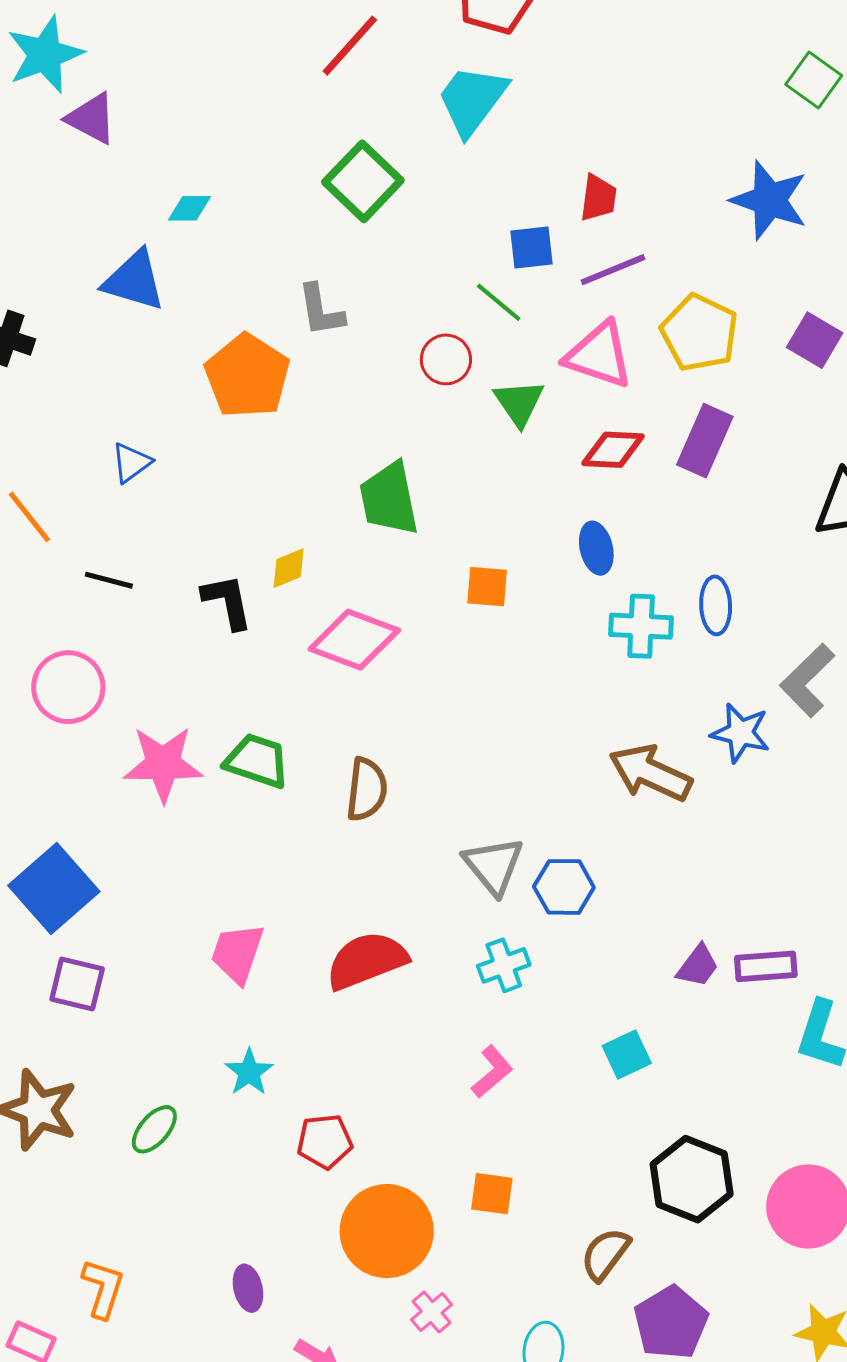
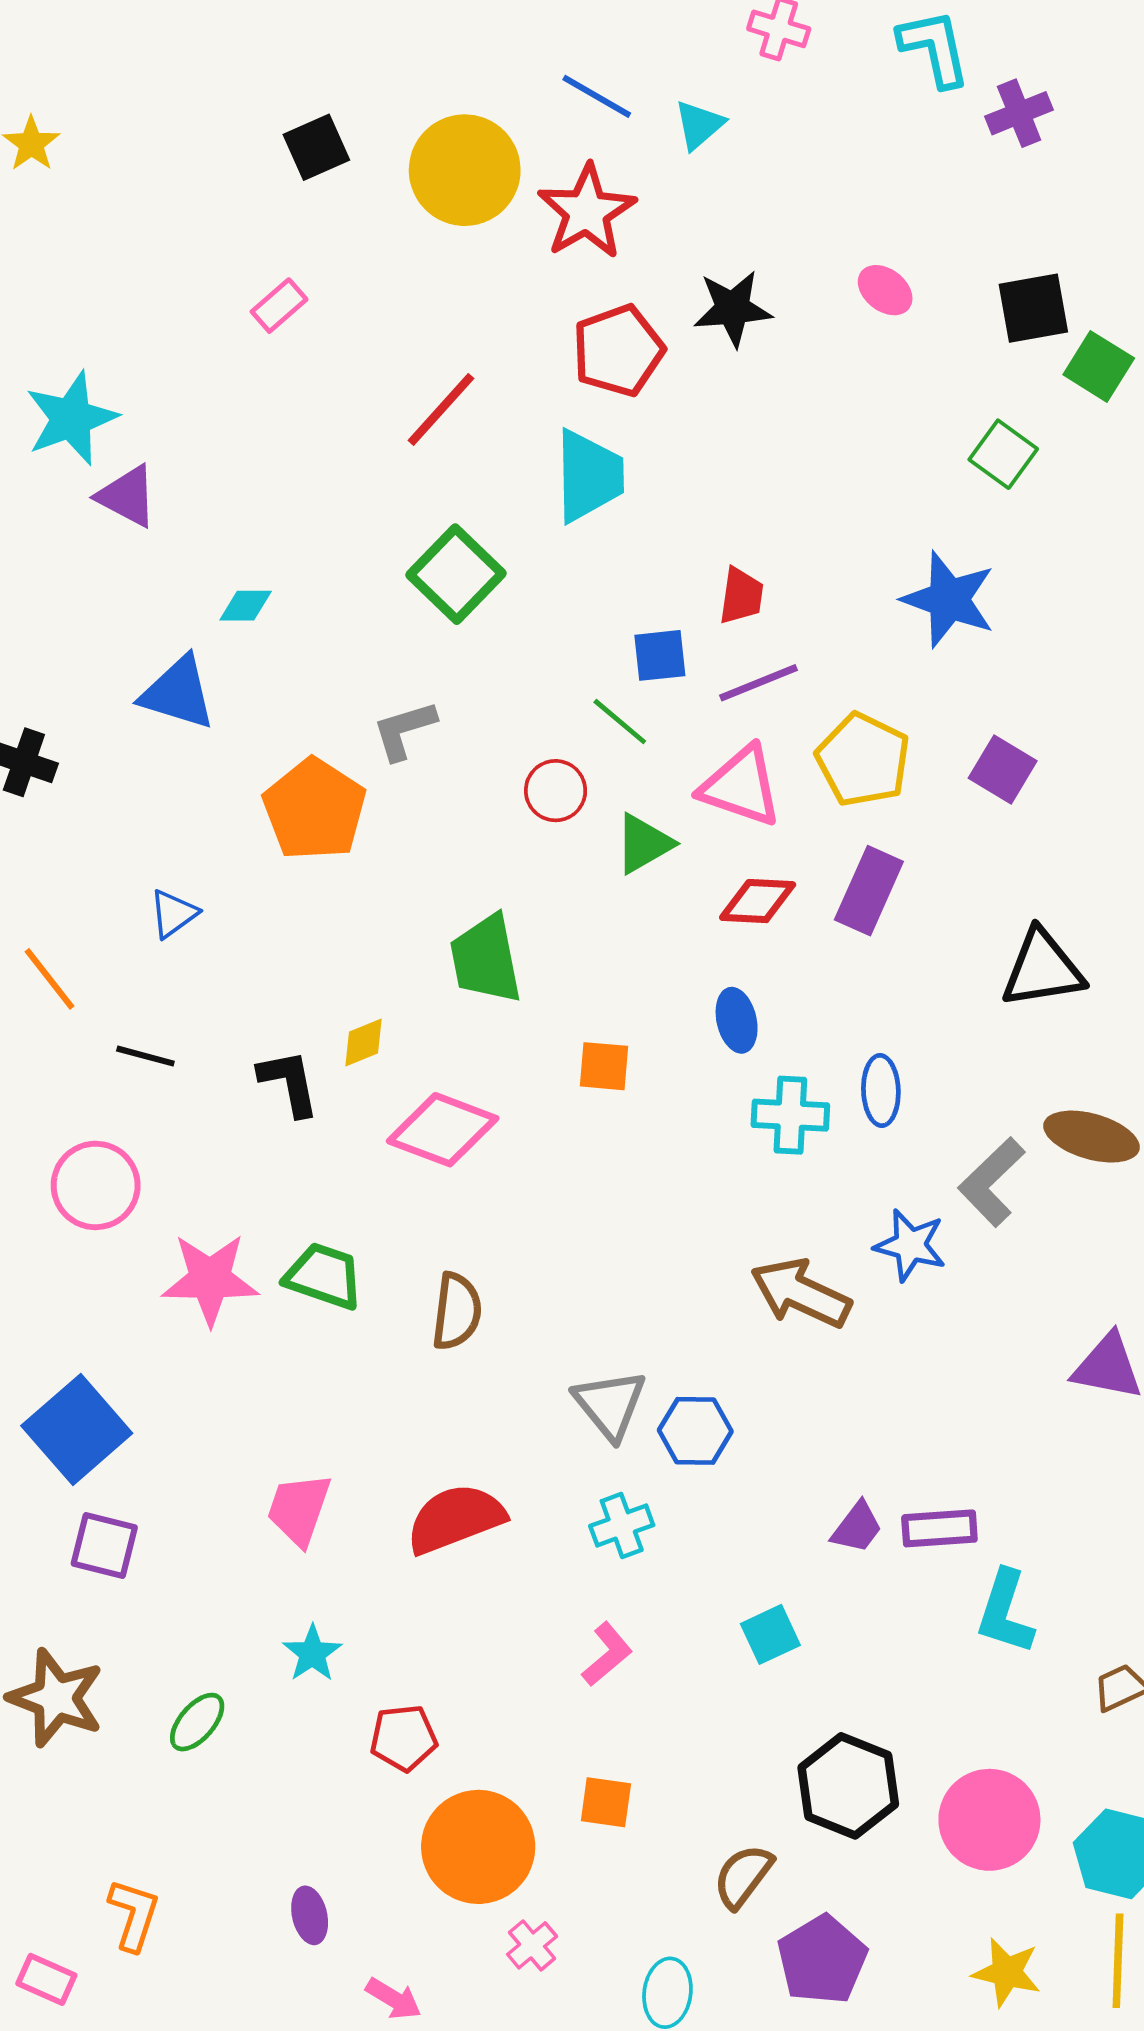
cyan trapezoid: (472, 100) -> (589, 476), turned 142
gray L-shape: (321, 310) -> (404, 730), turned 82
green triangle: (519, 403) -> (644, 844), turned 34

